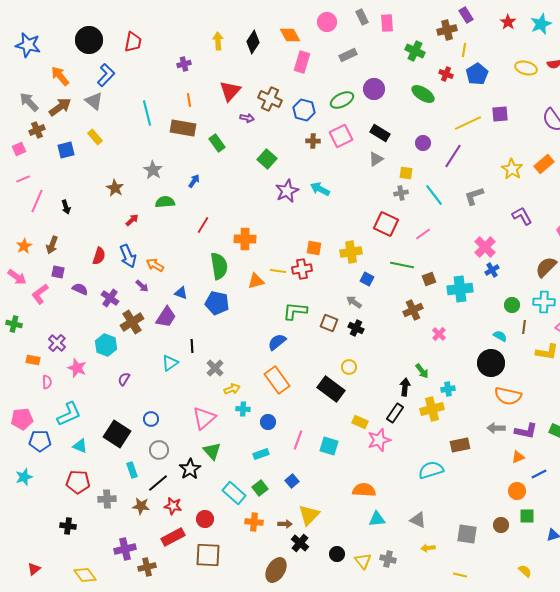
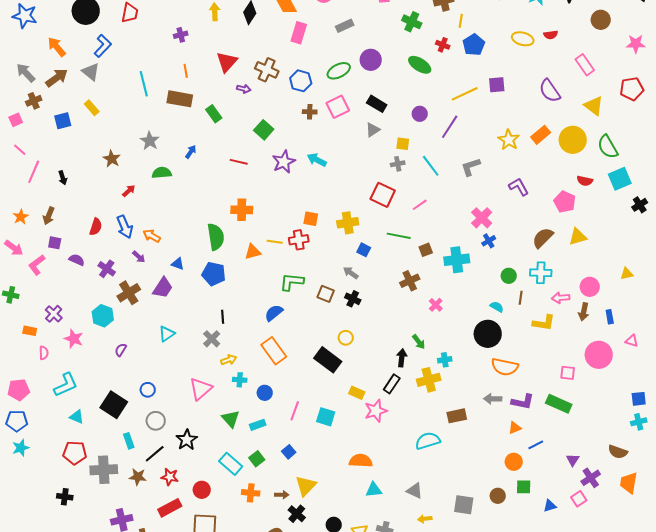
pink line: (23, 179) -> (20, 150), turned 64
red line: (203, 225) -> (239, 162), moved, turned 72
black line: (192, 346) -> (223, 317), moved
blue pentagon: (40, 441) -> (17, 421), moved
green triangle: (212, 451) -> (231, 419), moved
gray cross: (107, 499) -> (104, 470), size x1.5

